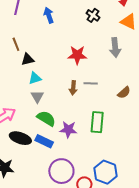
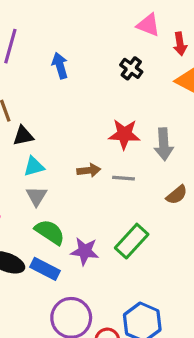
gray arrow: (115, 47) -> (164, 144), moved
red star: (77, 55) -> (124, 134), moved
brown arrow: (73, 88) -> (89, 170), moved, turned -104
green rectangle: (97, 122) -> (132, 241), turned 35

